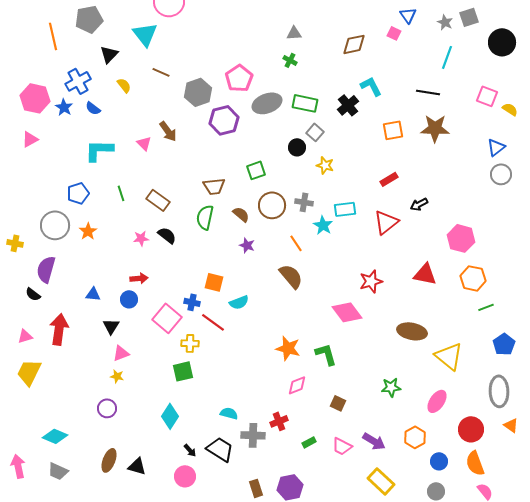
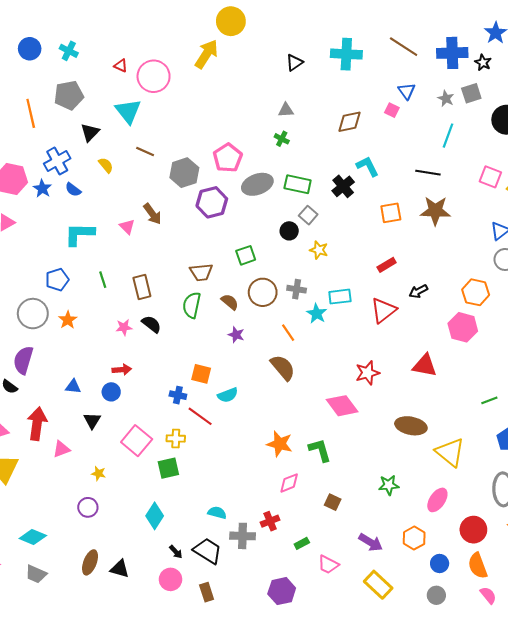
brown rectangle: (158, 200) -> (142, 287), turned 40
orange hexagon: (473, 278) -> (476, 292), moved
pink square: (167, 318) -> (137, 441), moved
pink triangle: (121, 353) -> (61, 449), moved
pink trapezoid: (342, 446) -> (328, 565), moved
brown rectangle: (256, 488) -> (207, 592), moved

